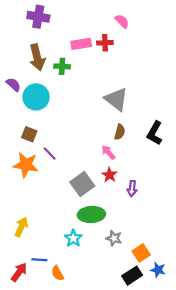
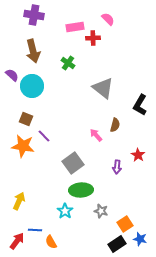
pink rectangle: (81, 44) -> (75, 27), moved
green cross: (62, 66) -> (68, 63), moved, turned 32
brown semicircle: (120, 132) -> (115, 125), moved
black L-shape: (155, 133) -> (140, 105), moved
red star: (109, 175) -> (138, 155), moved

